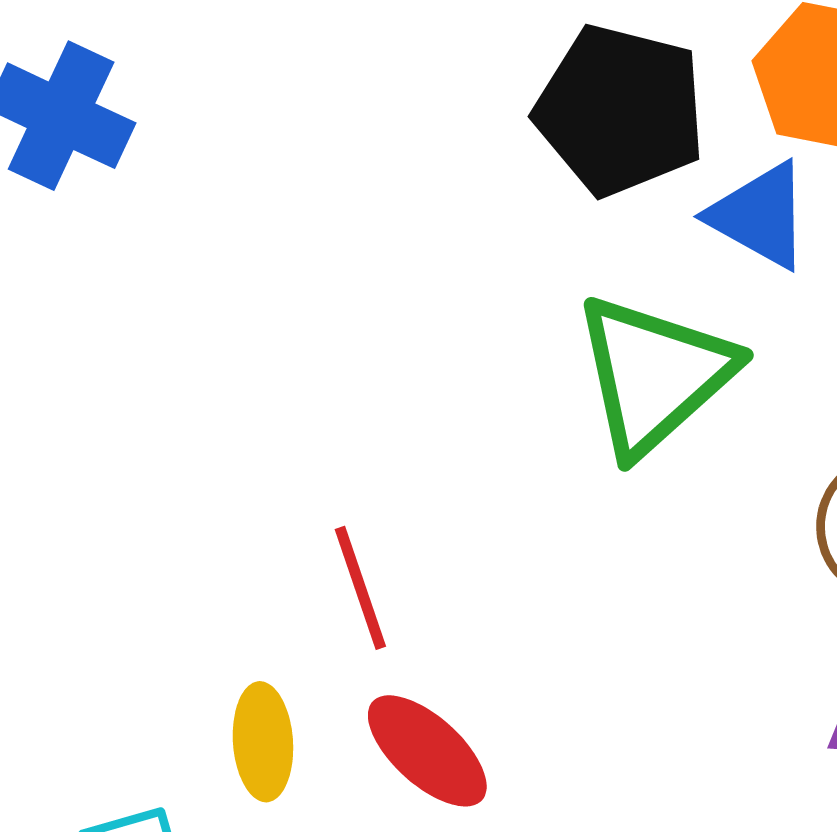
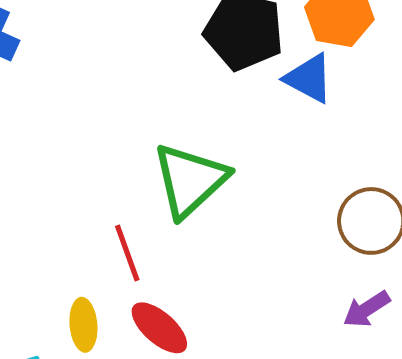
green triangle: (654, 375) -> (190, 180), moved

